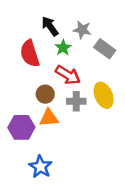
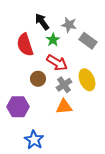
gray cross: (76, 101) -> (64, 85), turned -35
orange triangle: (49, 118) -> (64, 107), moved

